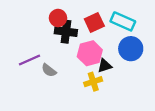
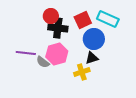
blue circle: (131, 49) -> (94, 39), moved
pink hexagon: (90, 53) -> (57, 54), moved
purple line: (30, 60) -> (26, 53), turned 30

